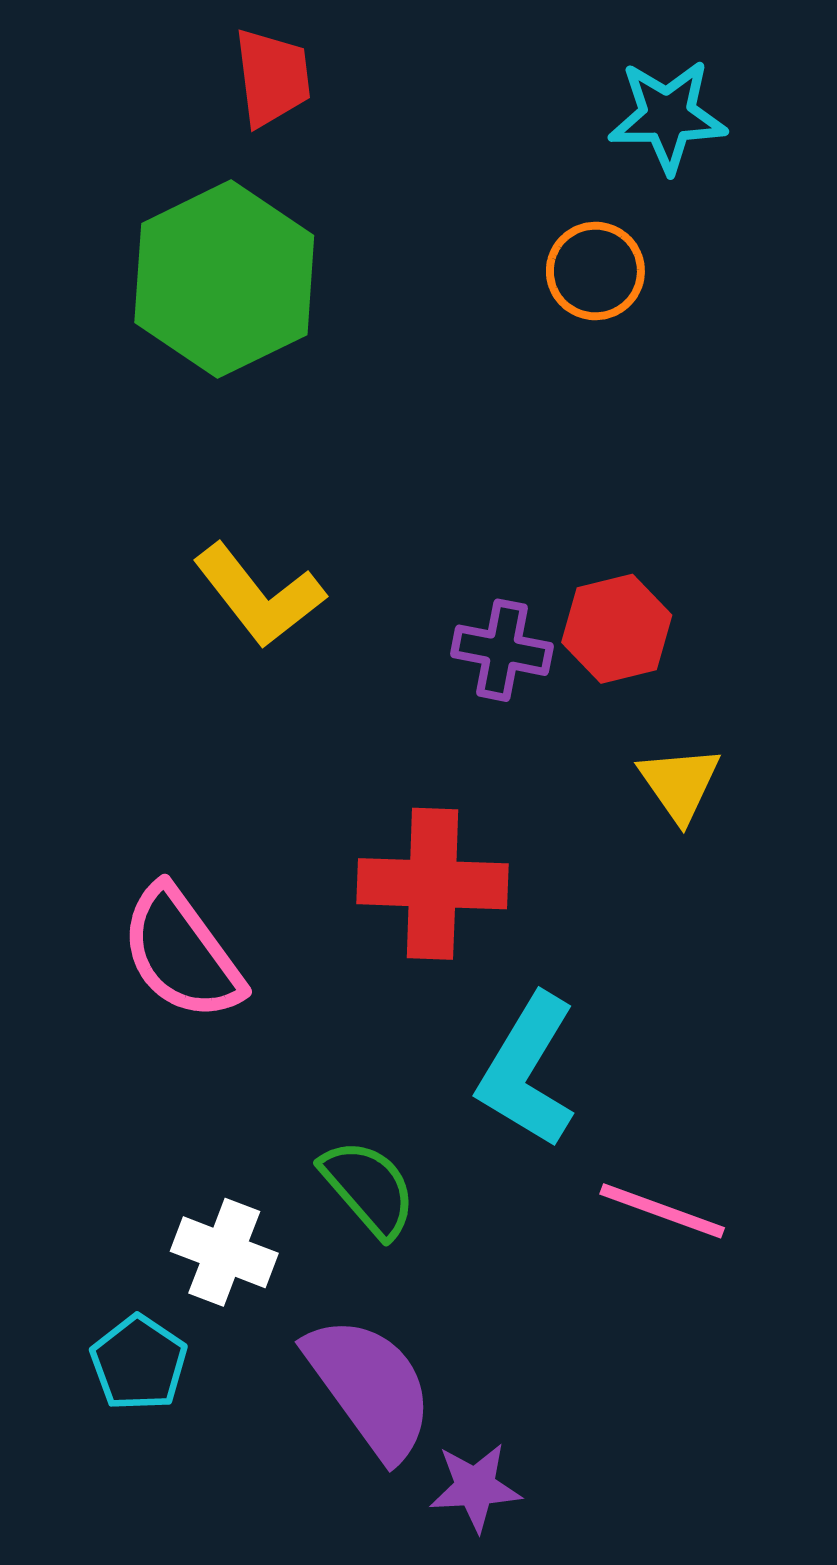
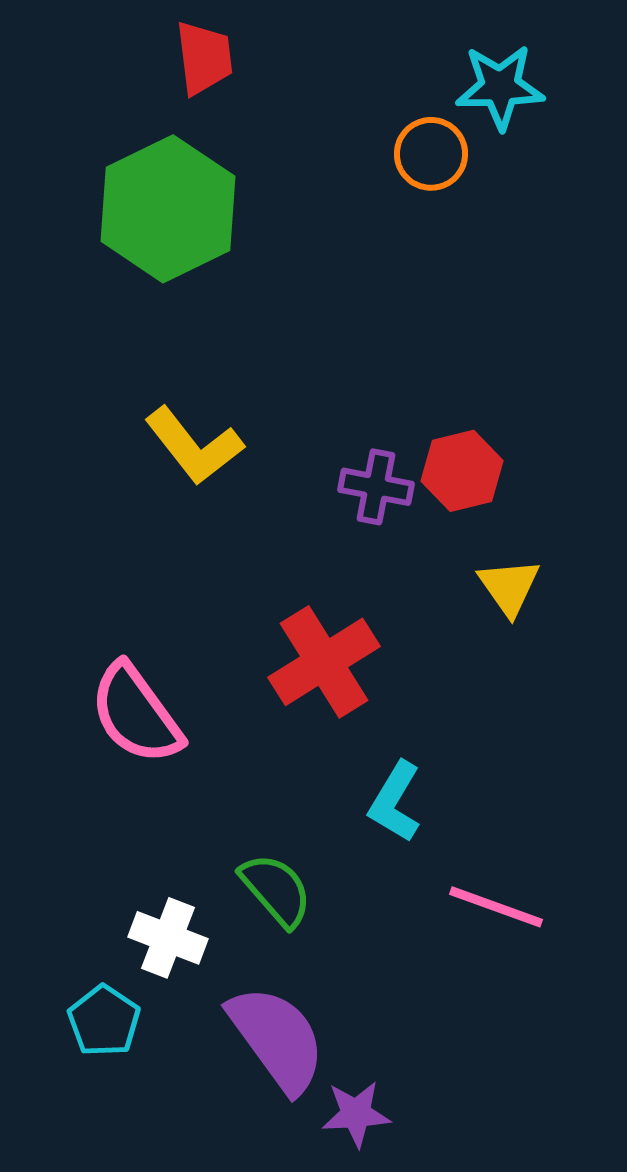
orange circle: (595, 271) -> (431, 154), moved
red cross: (433, 884) -> (324, 662), turned -34
cyan L-shape: (527, 1071) -> (395, 802), size x0.7

